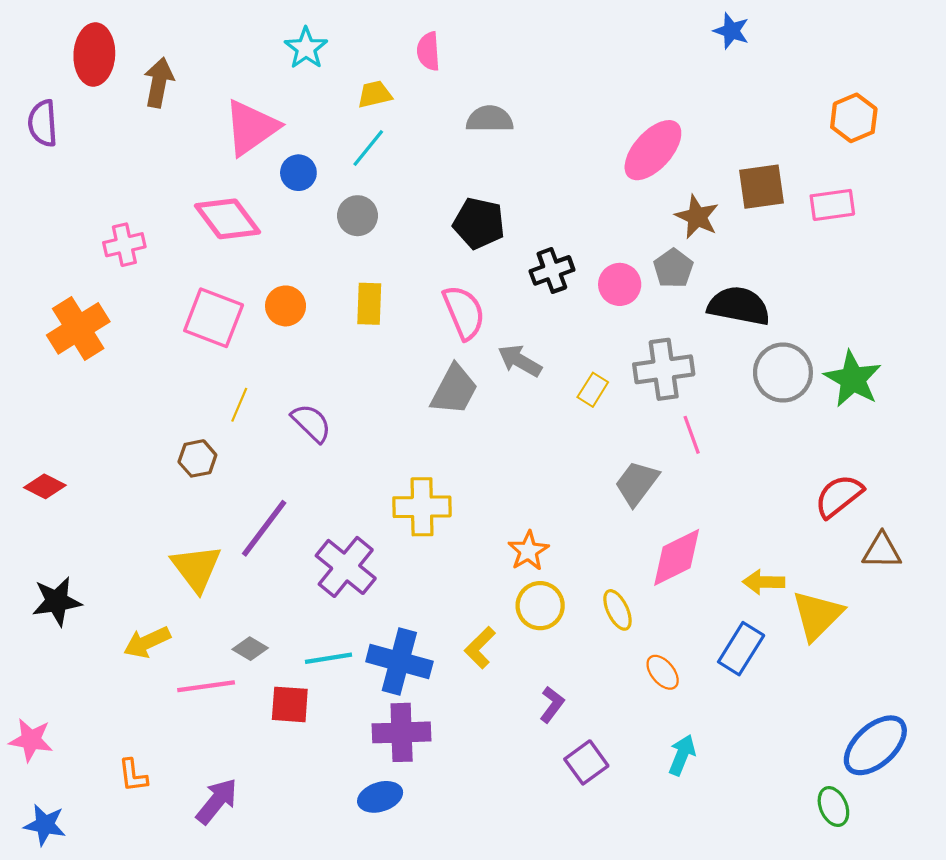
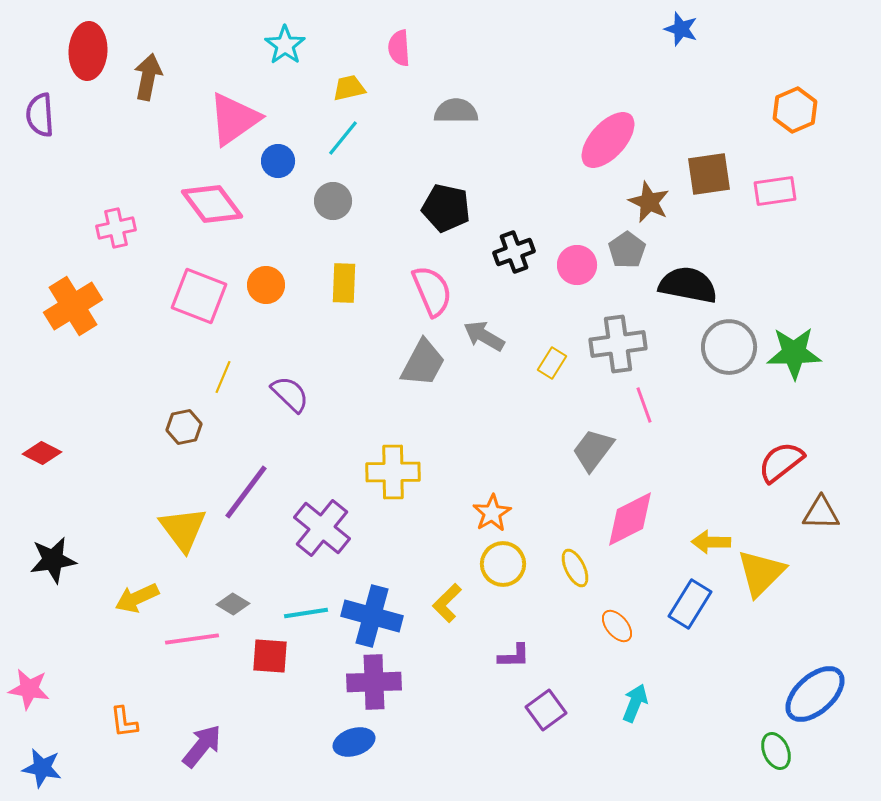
green star: (853, 379) -> (794, 353), turned -30
purple L-shape: (552, 704) -> (514, 656), turned 52

